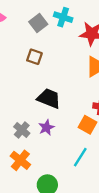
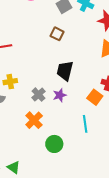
black trapezoid: (49, 98) -> (65, 71), turned -105
cyan line: (80, 157) -> (85, 124), turned -48

